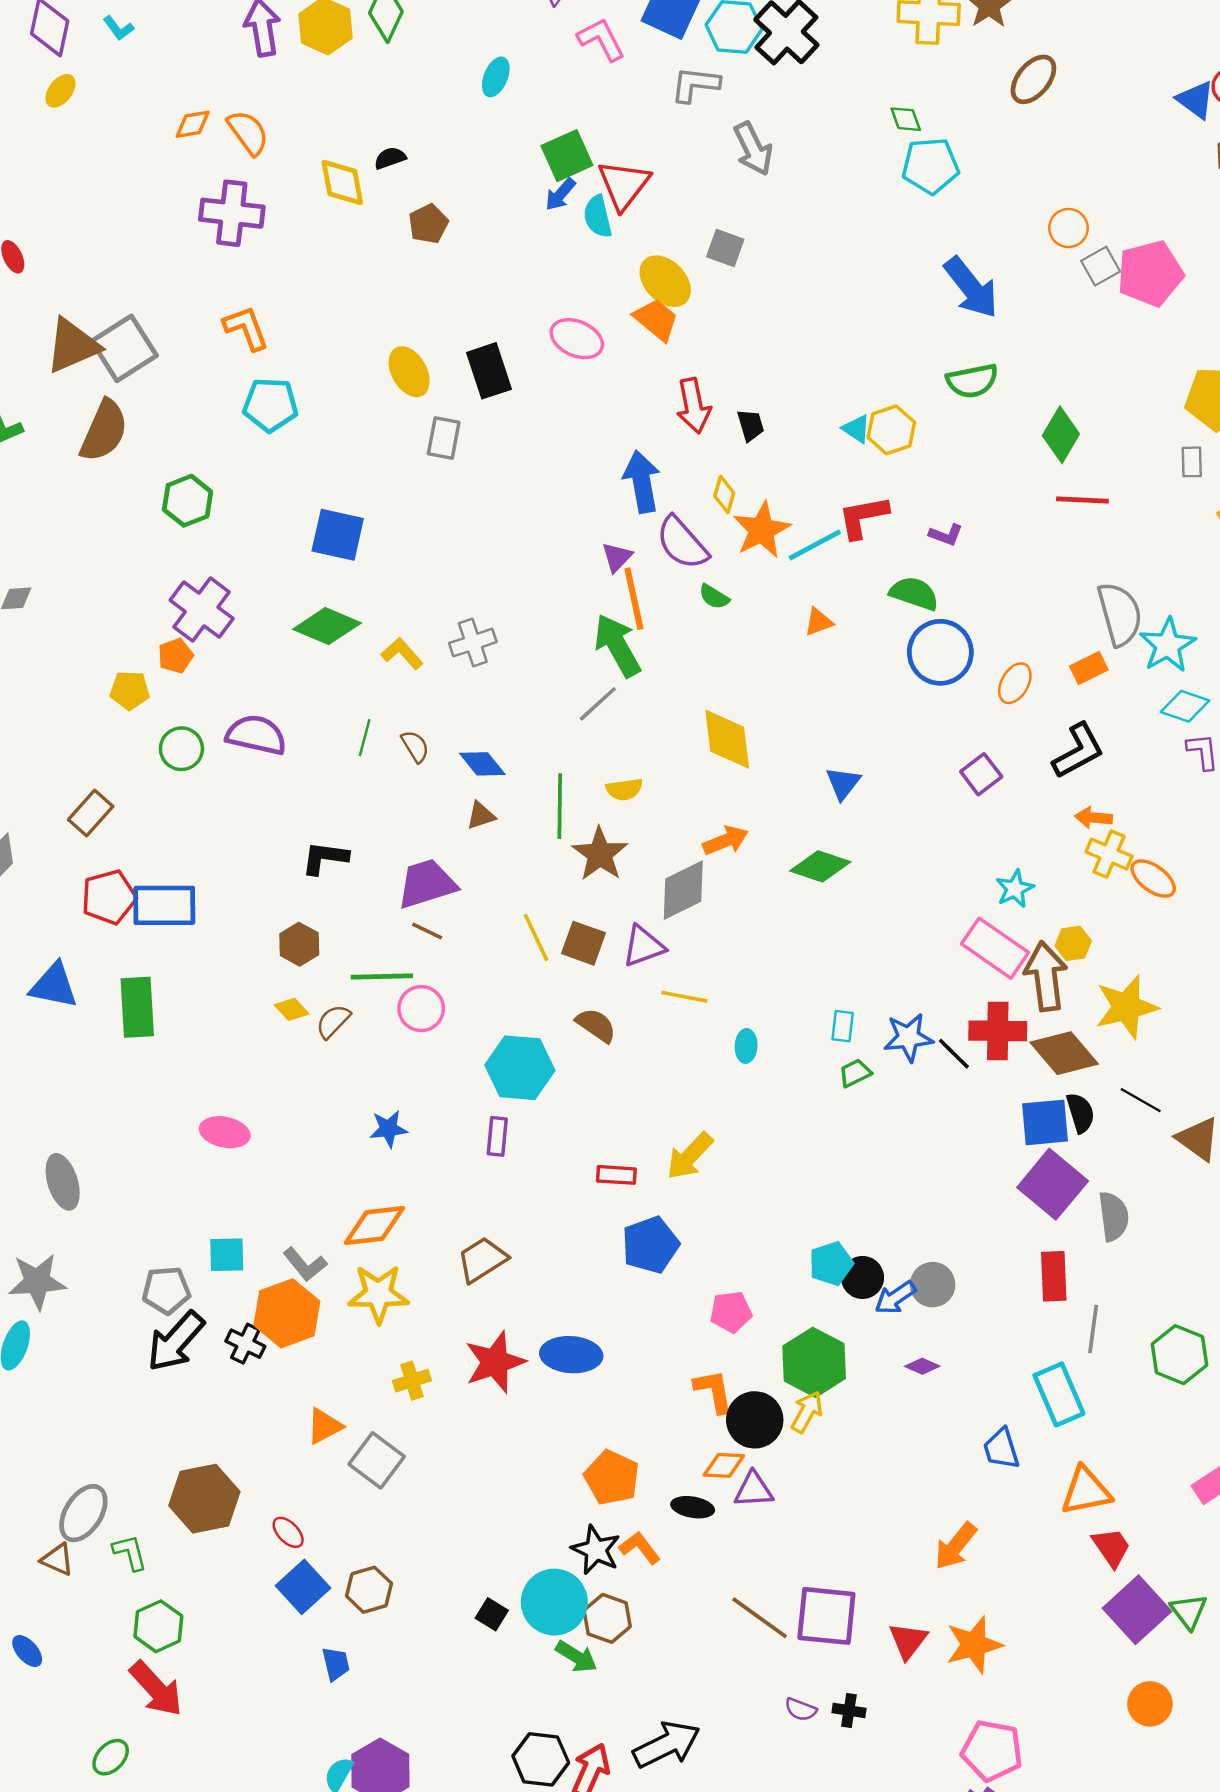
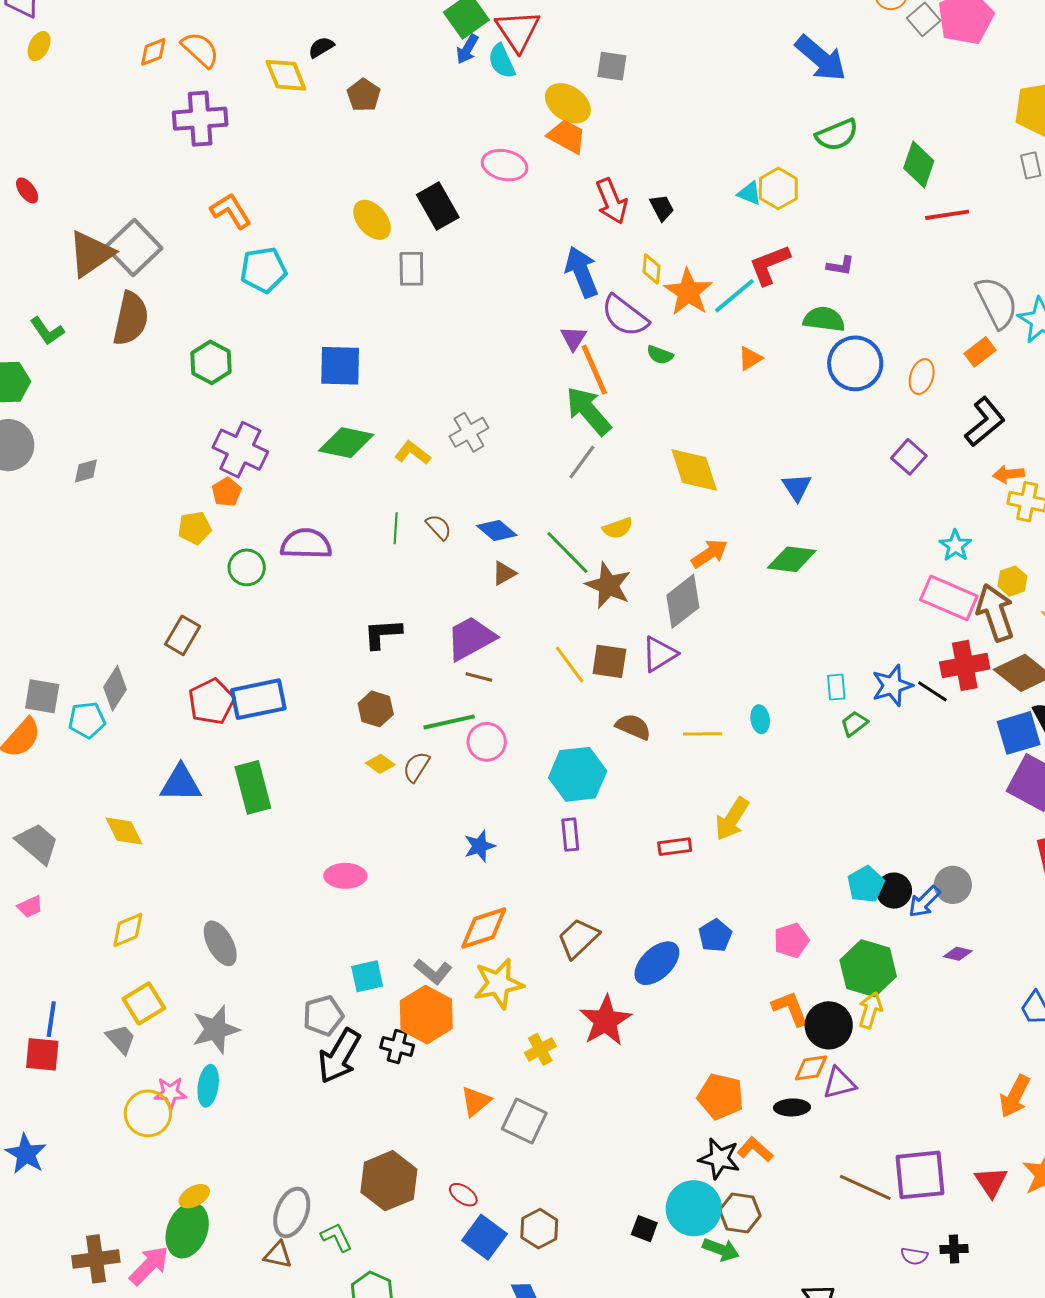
green line: (560, 806) -> (567, 553), turned -34
yellow line: (684, 997) -> (703, 734), moved
blue pentagon: (650, 1245) -> (715, 936), moved, size x0.7
blue ellipse: (571, 1355) -> (657, 963), moved, turned -36

